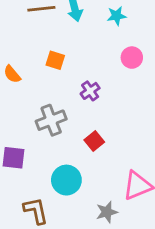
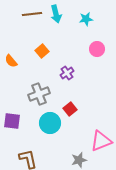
orange square: (55, 60) -> (42, 51), turned 32
cyan circle: (66, 180) -> (50, 123), moved

